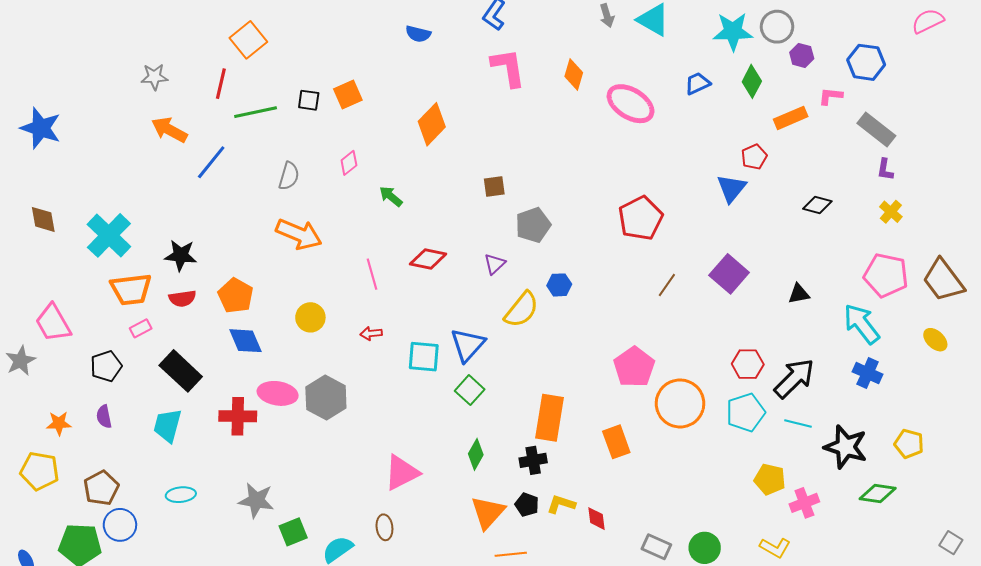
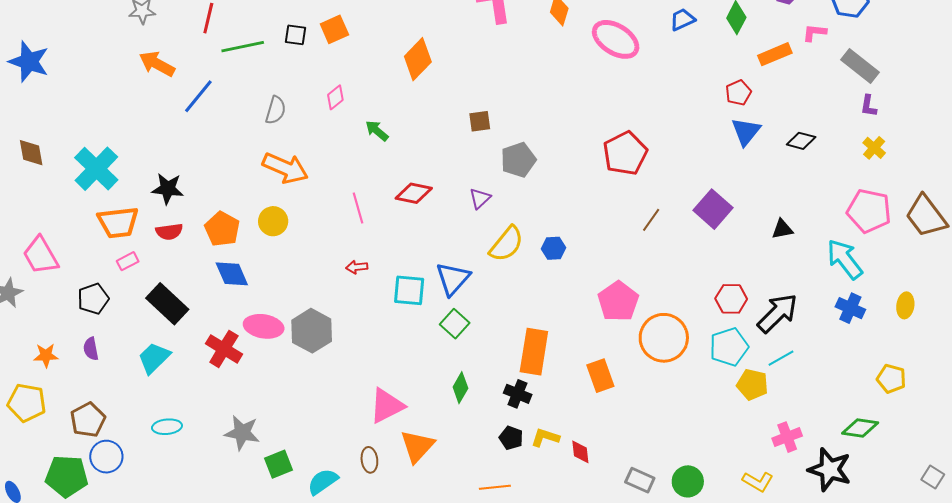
blue triangle: (732, 188) -> (746, 132), moved
blue hexagon: (559, 285) -> (554, 248), moved
yellow circle: (310, 317) -> (273, 221), moved
yellow ellipse: (935, 340) -> (905, 305), moved, turned 55
red cross: (238, 416) -> (224, 349), turned 30
cyan line: (798, 424) -> (781, 358), turned -44
cyan trapezoid: (168, 425) -> (154, 358), turned 30
black star: (846, 447) -> (830, 469), moved
black cross: (533, 460) -> (518, 394), turned 32
yellow pentagon: (770, 479) -> (752, 385), moved
orange triangle: (488, 512) -> (417, 446), moved

